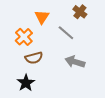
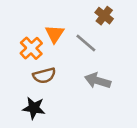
orange triangle: (42, 17) -> (55, 34), moved
black star: (26, 83) -> (34, 108), turned -30

